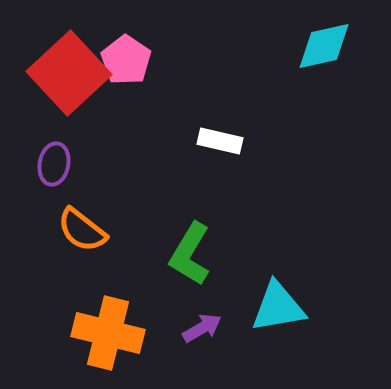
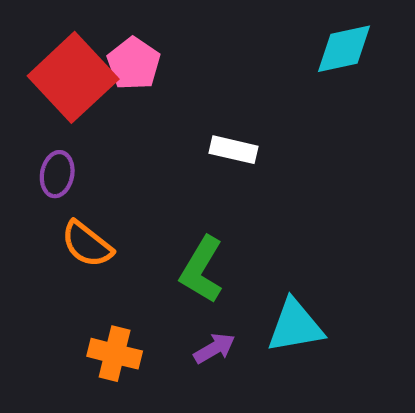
orange cross: (108, 333) -> (115, 354), size x0.7

